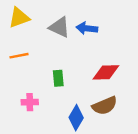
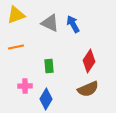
blue arrow: (87, 28) -> (73, 24), turned 54
red diamond: (106, 72) -> (89, 61), turned -55
blue diamond: (76, 118) -> (46, 99), moved

